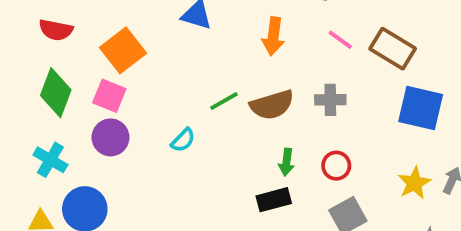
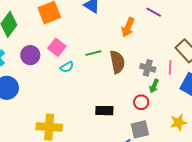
pink line: (340, 40) -> (170, 67), moved, turned 40
pink square: (109, 96) -> (57, 47), moved
brown semicircle: (272, 105) -> (117, 62), turned -100
green arrow: (286, 162) -> (154, 86), moved

